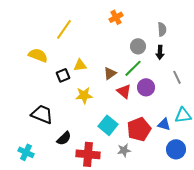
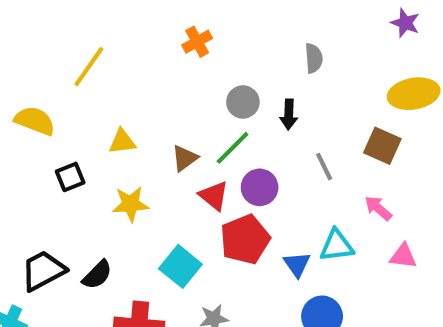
gray semicircle: (162, 29) -> (314, 58), moved
black square: (63, 75) -> (70, 177), moved
black trapezoid: (42, 114) -> (43, 271), moved, turned -50
blue triangle: (164, 124) -> (297, 264), turned 40
red pentagon: (139, 129) -> (245, 239), moved
black semicircle: (64, 138) -> (97, 275), moved

